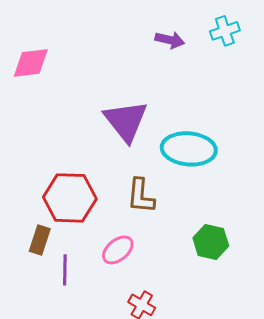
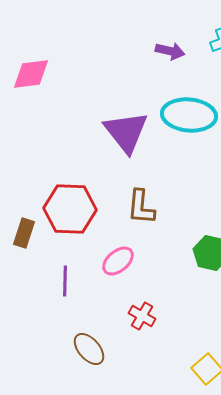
cyan ellipse: (189, 149) -> (189, 115), moved
brown rectangle: (40, 240) -> (24, 233), moved

